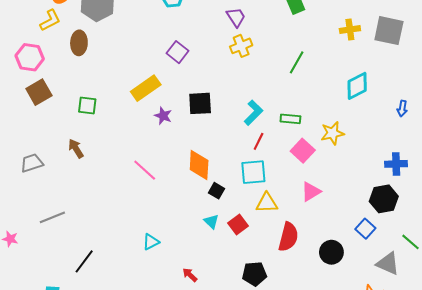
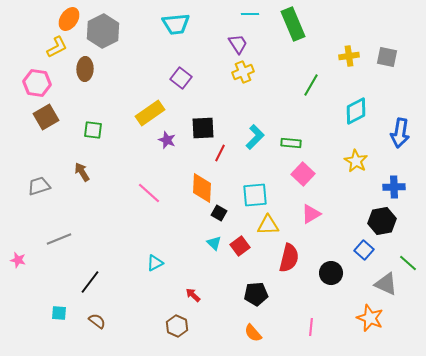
gray square: (389, 31) -> (387, 57), size x0.7
green line: (297, 62) -> (311, 85), moved
blue arrow: (402, 109) -> (400, 133), size x1.8
yellow star: (332, 133) -> (356, 161), moved, turned -30
red line: (259, 141) -> (220, 153), moved

